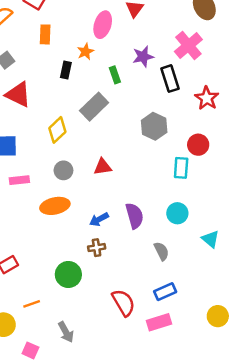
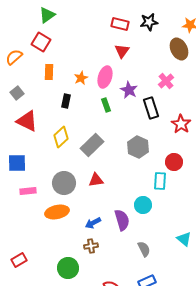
pink ellipse: (103, 25) -> (105, 77), moved
pink cross: (188, 45) -> (166, 81), size x0.7
orange star: (86, 52) -> (81, 78), moved
purple star: (143, 57) -> (129, 90), turned -30
gray rectangle: (94, 107) -> (92, 145), moved
yellow diamond: (57, 130) -> (61, 137), moved
gray circle: (63, 170) -> (64, 183), size x1.5
cyan circle: (177, 213) -> (143, 205), moved

